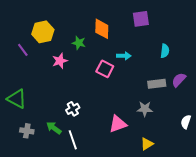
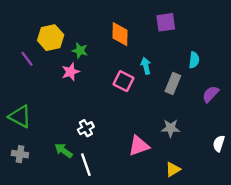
green star: (79, 43) -> (80, 51), moved
cyan arrow: (124, 56) -> (146, 66), turned -104
gray rectangle: (157, 84) -> (173, 84), moved, turned -60
gray cross: (27, 131) -> (20, 154), moved

